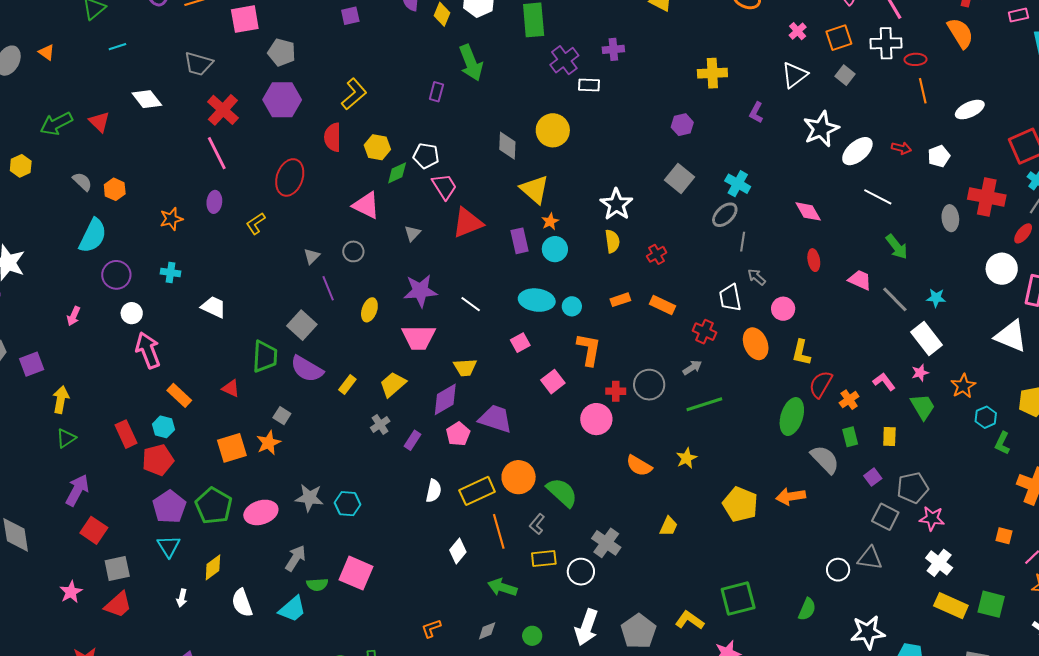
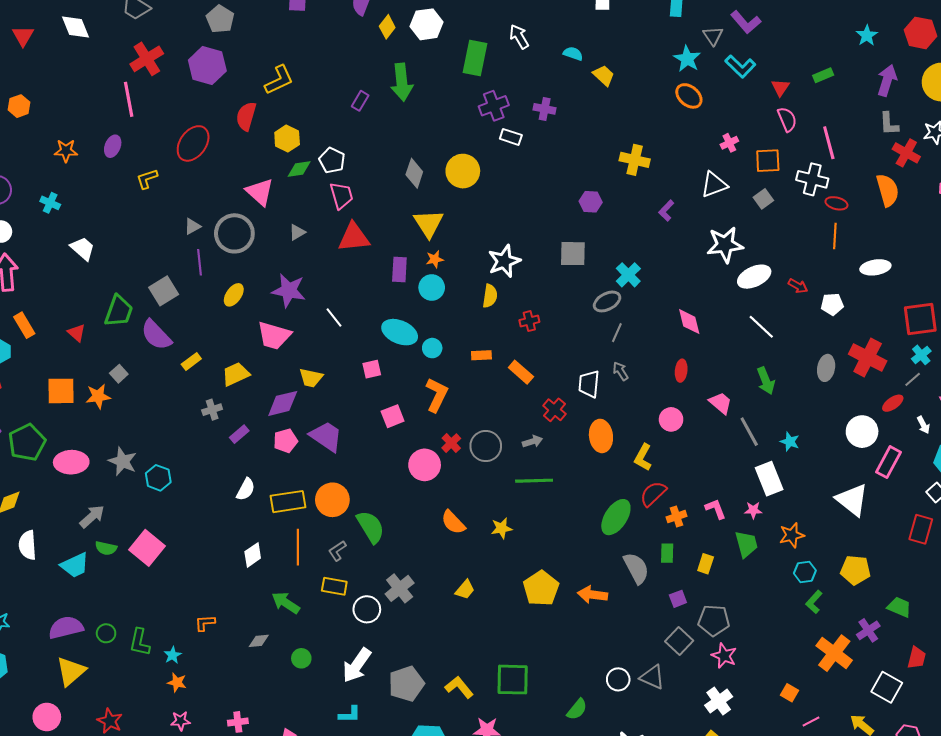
gray square: (679, 179) -> (573, 254), turned 36
gray circle: (353, 251) -> (234, 233), size x1.8
pink circle: (783, 309) -> (671, 419), moved
red cross: (616, 391) -> (451, 443), turned 30

